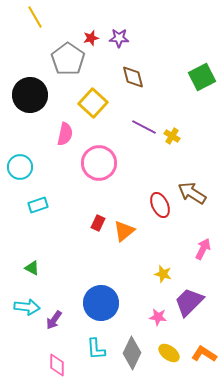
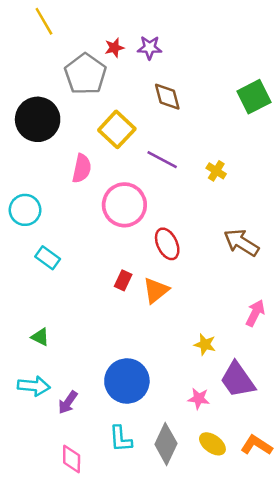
purple line: (144, 127) -> (162, 160), moved
cyan rectangle: (38, 205) -> (48, 258), turned 54
red ellipse: (160, 205) -> (167, 244), moved
purple trapezoid: (189, 302) -> (238, 380), turned -80

